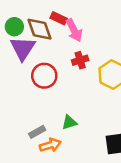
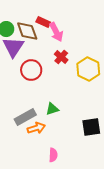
red cross: (80, 60) -> (61, 57), turned -32
gray rectangle: (37, 132) -> (25, 117), size x1.5

